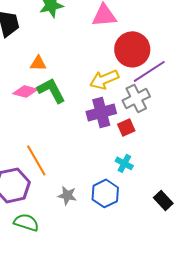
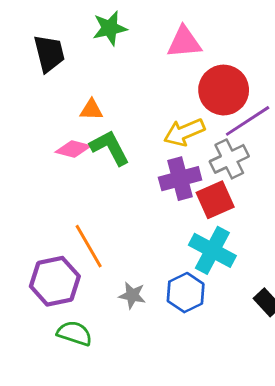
red square: (126, 127) -> (215, 200), size x1.5
cyan cross: (124, 163) -> (212, 250), size x1.8

